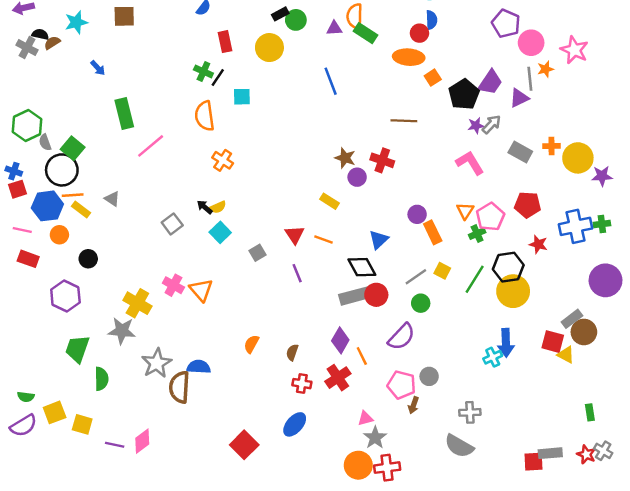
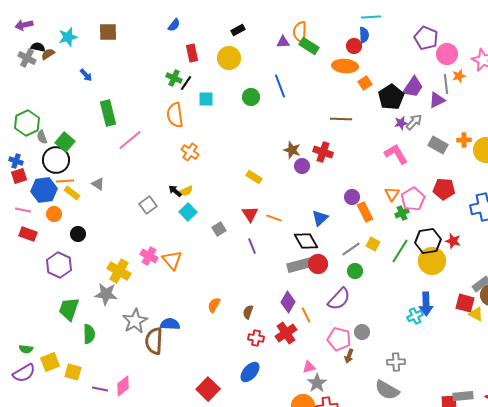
green circle: (296, 20) -> (251, 97), moved
yellow rectangle: (329, 201) -> (254, 177), moved
red star: (538, 244) -> (453, 241), moved

